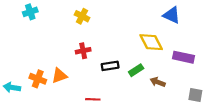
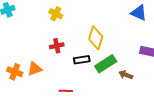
yellow diamond: (151, 42) -> (96, 38), moved, turned 45
green rectangle: (136, 70) -> (106, 64), size x1.5

